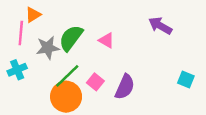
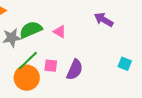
green semicircle: (71, 38) -> (31, 30), turned 30
pink square: (95, 82) -> (51, 66), turned -32

